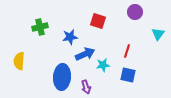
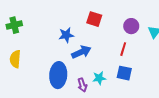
purple circle: (135, 12) -> (131, 26), moved
green cross: (40, 27) -> (14, 25), moved
cyan star: (103, 65) -> (99, 78), moved

